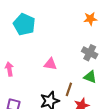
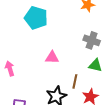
cyan pentagon: (24, 24) -> (36, 18), moved

